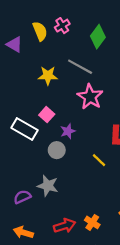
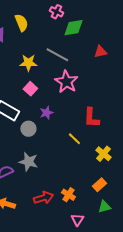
pink cross: (62, 26) -> (56, 12), moved, turned -32
green diamond: (98, 37) -> (73, 28), turned 45
pink square: (47, 115) -> (30, 89), moved
gray circle: (57, 150) -> (28, 129), moved

